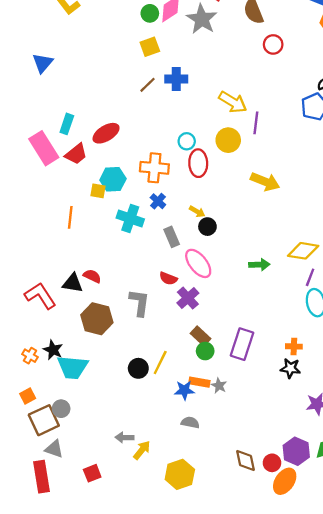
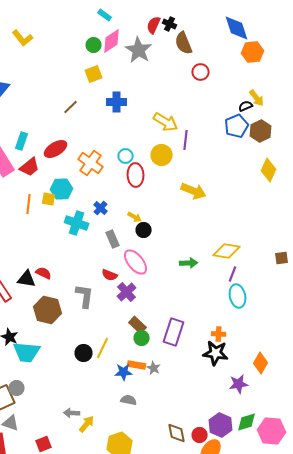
brown line: (148, 85) -> (71, 107), moved
orange cross: (154, 168) -> (91, 163), moved, turned 30
orange line: (70, 217) -> (29, 204), moved
black star: (290, 368) -> (216, 353), size x1.4

